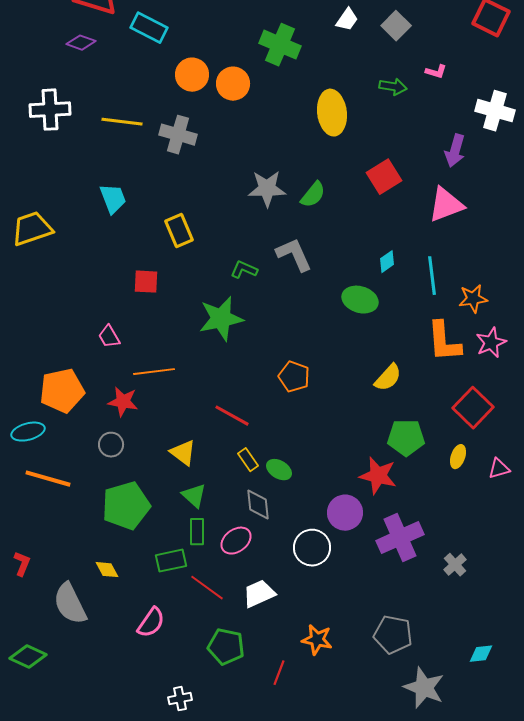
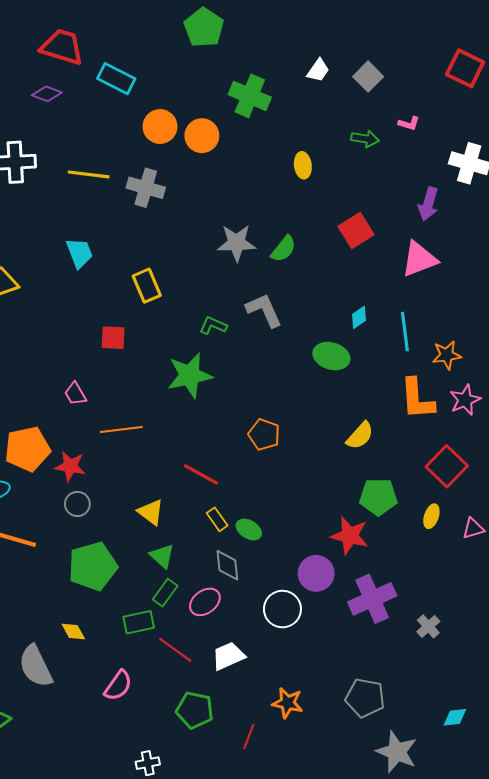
yellow ellipse: (332, 113) -> (303, 165), size x0.6
red star: (123, 402) -> (70, 466), moved
green rectangle: (197, 532) -> (165, 593), turned 36

